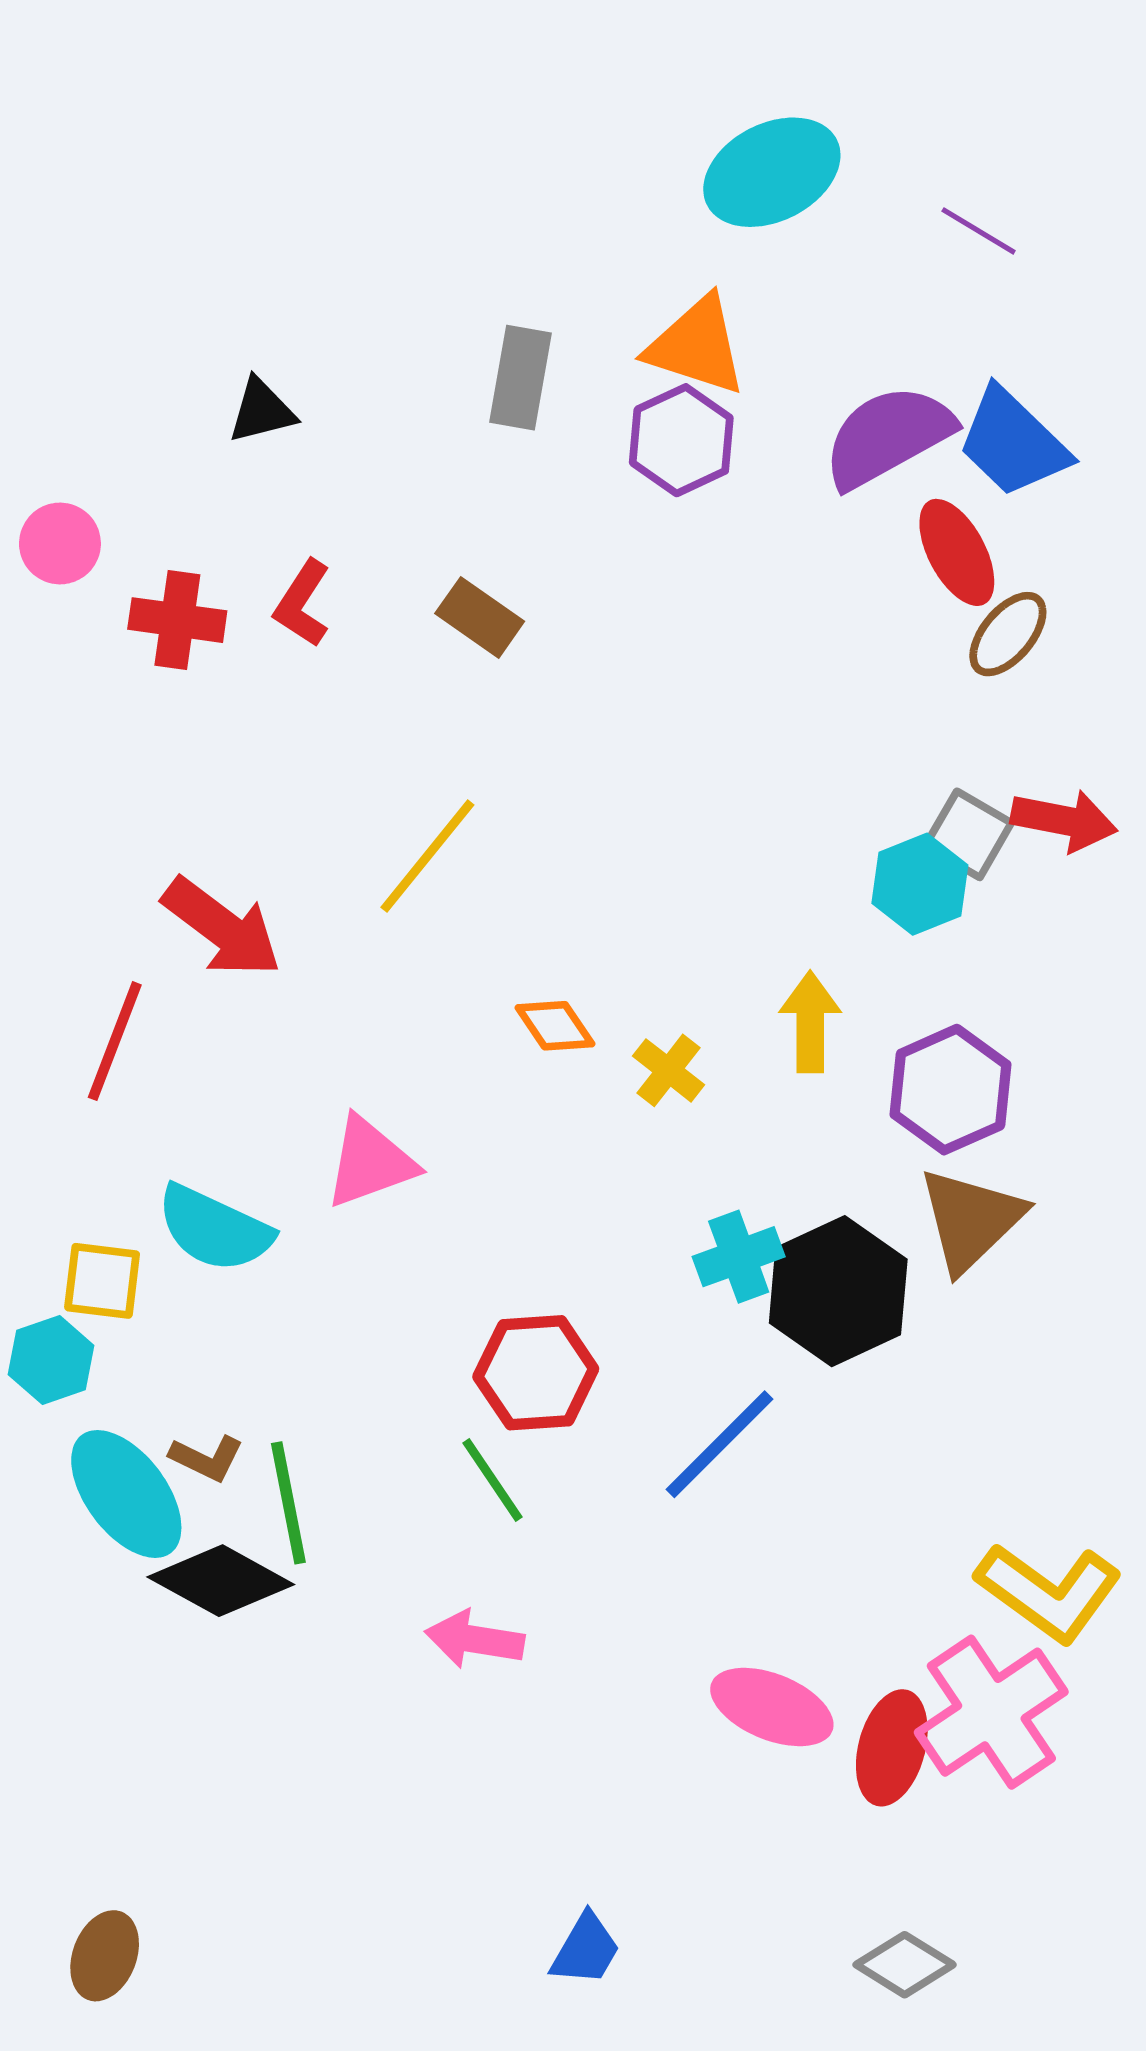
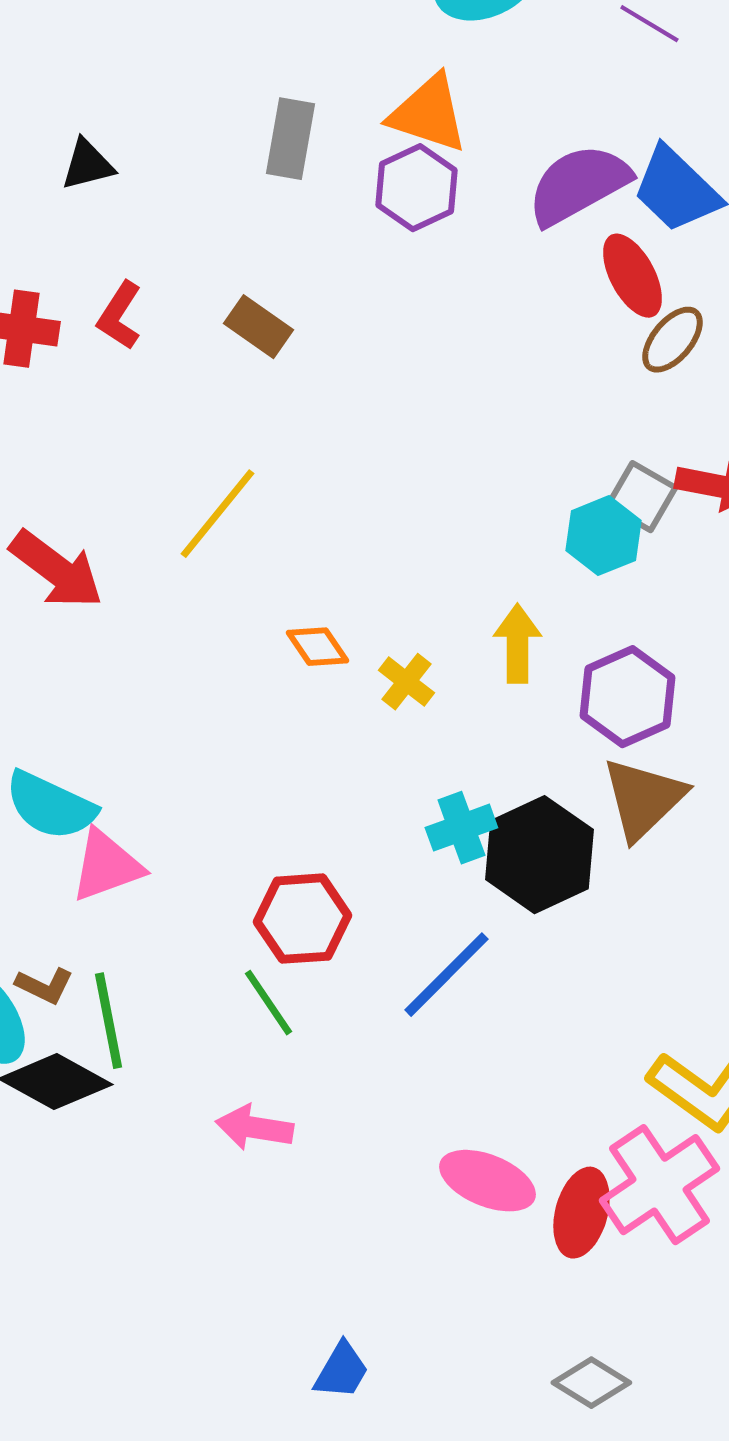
pink triangle: (370, 1162) -> (106, 866), moved

